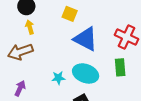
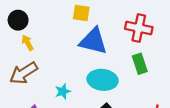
yellow square: (70, 14) -> (81, 13), moved
cyan star: (58, 78) -> (63, 91), moved

